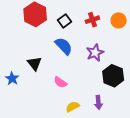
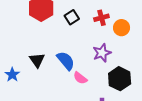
orange circle: (119, 20) -> (122, 28), moved
blue semicircle: (64, 46) -> (66, 61), moved
pink semicircle: (60, 82) -> (80, 78), moved

